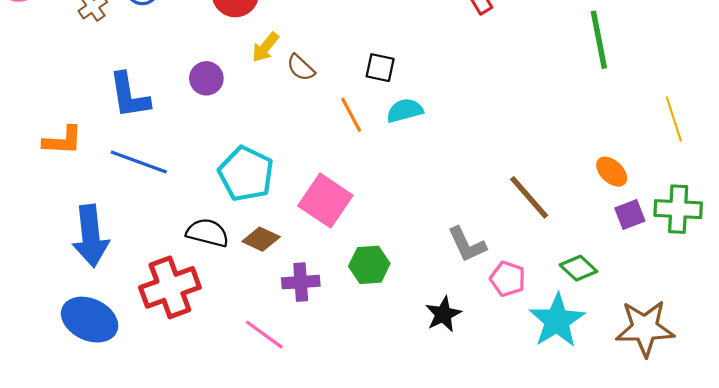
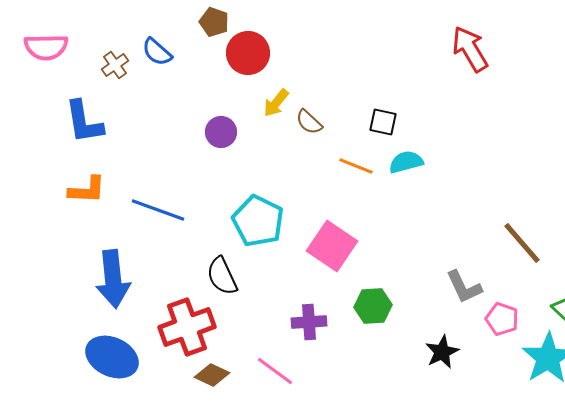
blue L-shape: (129, 95) -> (84, 122), moved
orange line: (351, 115) -> (356, 166), turned -40
black semicircle: (207, 233) -> (222, 276), turned -129
brown diamond: (261, 239) -> (212, 375), moved

